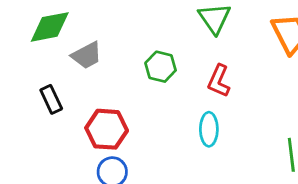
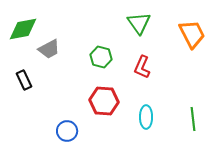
red hexagon: (107, 129) -> (104, 101), moved
cyan ellipse: (209, 129) -> (146, 117), moved

